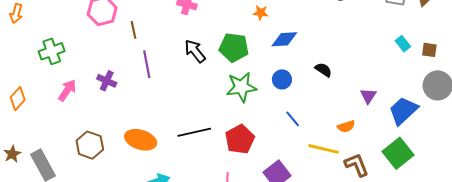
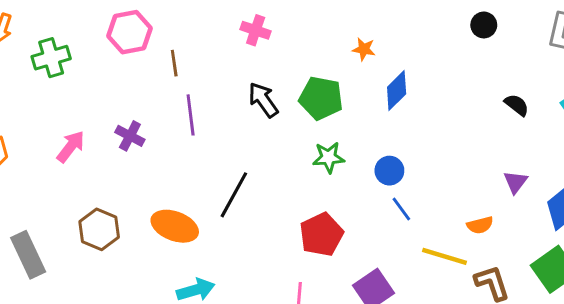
blue diamond: (284, 39) -> (397, 91), turned -44
green cross: (52, 51) -> (51, 58), moved
black semicircle: (323, 70) -> (517, 105), moved
blue circle: (282, 79) -> (389, 171), moved
green star: (241, 87) -> (329, 157), size x0.7
black line: (194, 132) -> (234, 195), moved, turned -52

